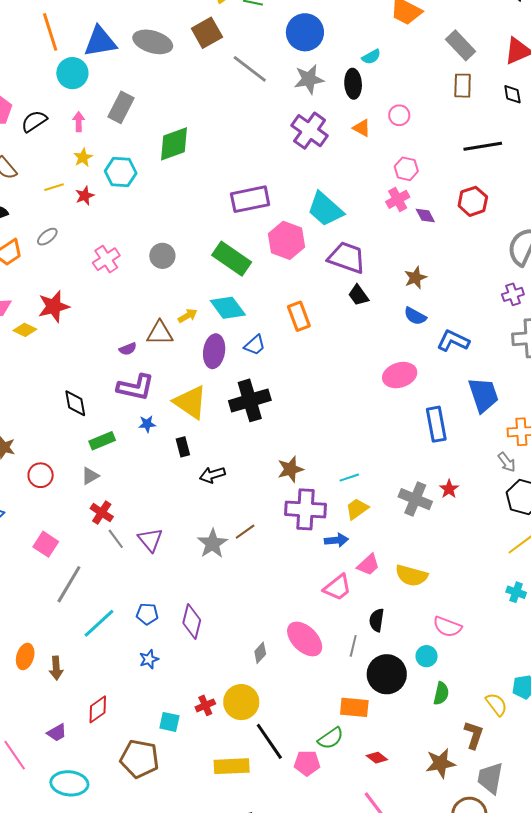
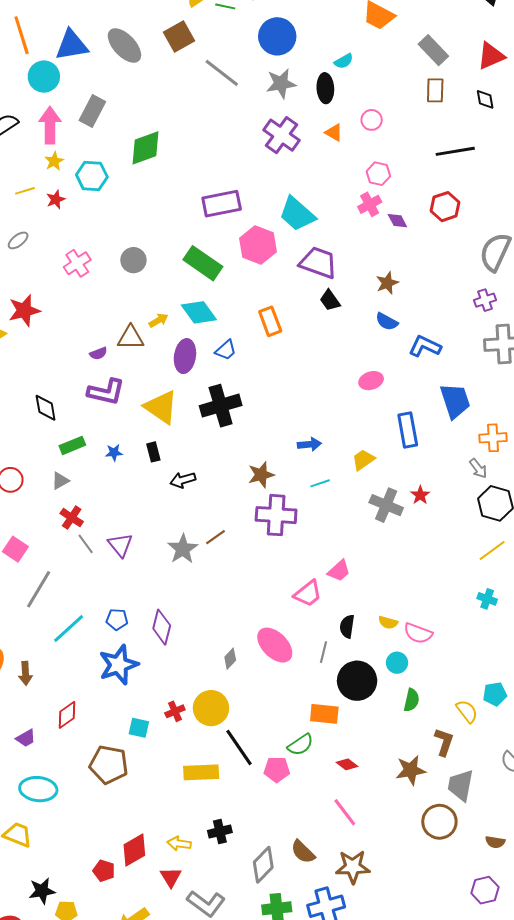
gray ellipse: (153, 42) -> (124, 46), turned 30
pink arrow: (79, 122) -> (50, 125), size x1.8
pink ellipse: (400, 375) -> (371, 381), size x0.7
blue star: (147, 424) -> (114, 453), moved
yellow trapezoid: (357, 509) -> (363, 460), moved
blue arrow: (336, 540) -> (309, 444), moved
yellow semicircle: (411, 576) -> (388, 622), moved, size x0.6
blue star: (149, 659) -> (119, 665), size x2.0

